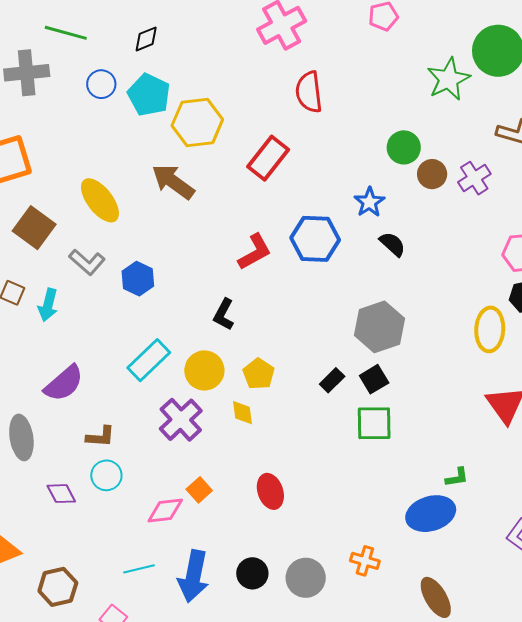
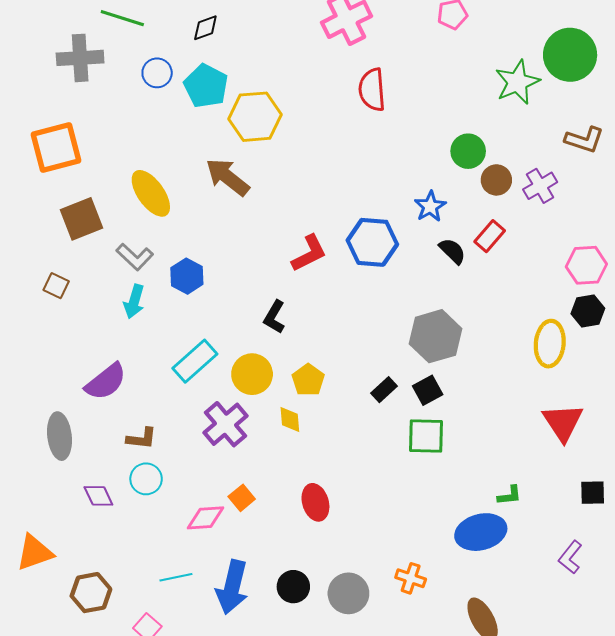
red rectangle: (268, 158) -> (490, 236), moved, size x0.7
brown square: (34, 228) -> (81, 219), turned 30
cyan arrow: (48, 305) -> (134, 301), moved

